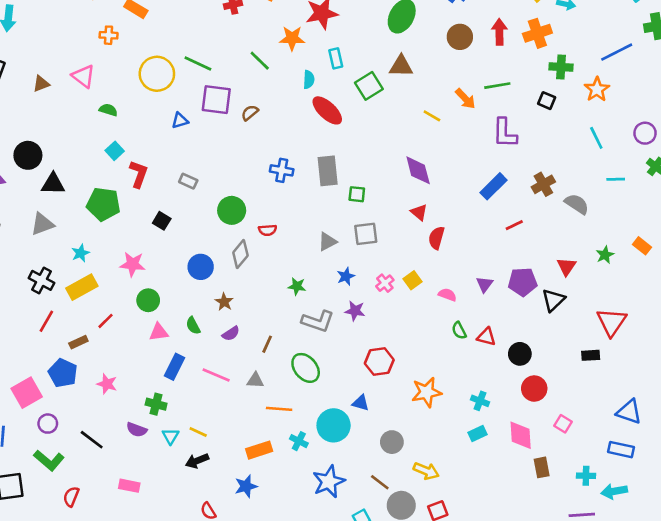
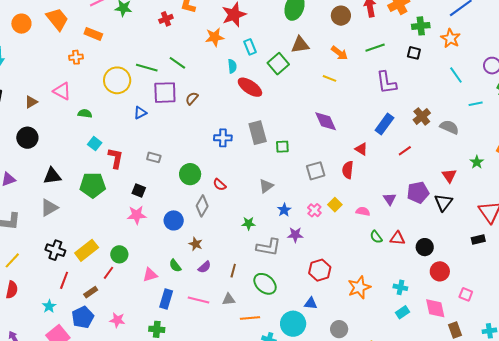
green line: (260, 61) -> (177, 63), moved
orange arrow: (465, 99) -> (339, 53), moved
black circle: (28, 155) -> (27, 138), moved
red triangle: (419, 212) -> (361, 149), moved
red semicircle: (268, 230) -> (220, 185), turned 56
gray square: (366, 234) -> (316, 171), moved
cyan star: (81, 253) -> (49, 306), moved
pink star: (133, 264) -> (137, 215), moved
green circle: (148, 300) -> (119, 254), moved
blue pentagon: (63, 373) -> (83, 317), turned 30

